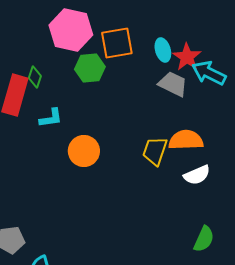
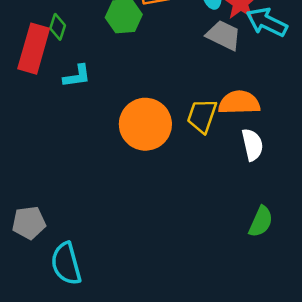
orange circle: (84, 151) -> (145, 124), moved, size x1.4
white semicircle: (197, 175) -> (252, 145), turned -80

